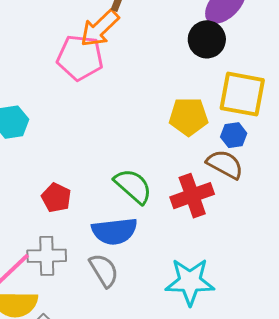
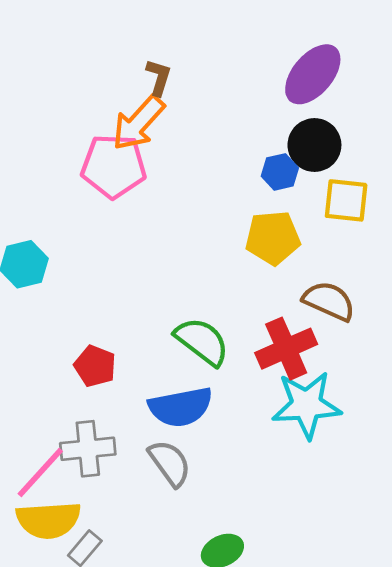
black circle: (207, 39) -> (314, 145), moved
yellow square: (242, 94) -> (346, 200), size x0.7
blue hexagon: (234, 135) -> (280, 172), moved
cyan star: (190, 282) -> (307, 405), moved

